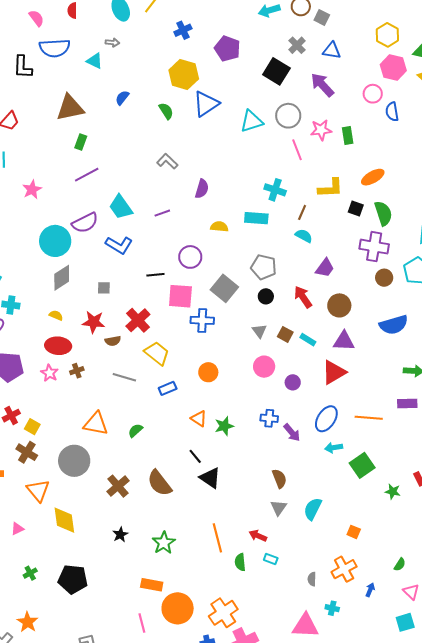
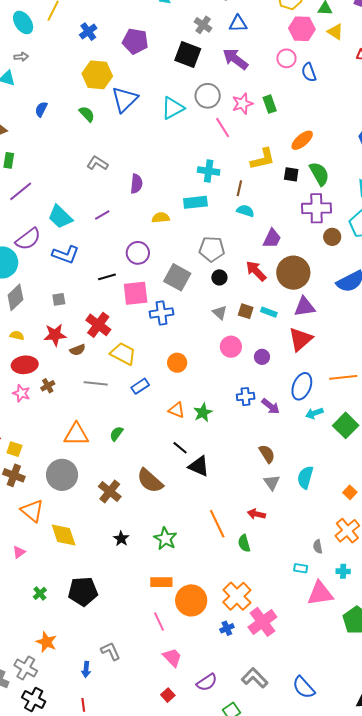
brown circle: (339, 305) -> (293, 273), size x1.4
orange square: (354, 532) -> (350, 492), turned 32
cyan rectangle: (271, 559) -> (301, 568), moved

